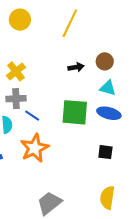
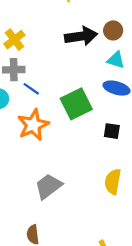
black arrow: (76, 67) -> (81, 36), size x1.8
green square: (75, 112) -> (76, 104), moved, turned -32

